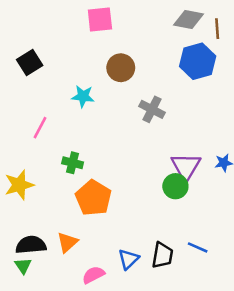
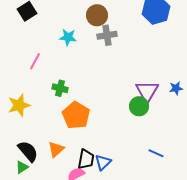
gray cross: (152, 109) -> (107, 35), moved, turned -36
black semicircle: (31, 245) -> (28, 151), turned 55
black trapezoid: (162, 255) -> (86, 159), moved
green triangle: (23, 266) -> (22, 167), turned 32

